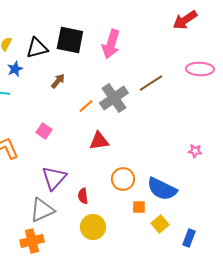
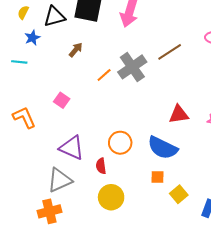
red triangle: (99, 141) -> (179, 114), moved
purple triangle: (54, 178) -> (72, 148), turned -48
orange circle: (123, 179) -> (120, 143), moved
blue semicircle: (162, 189) -> (163, 148), moved

